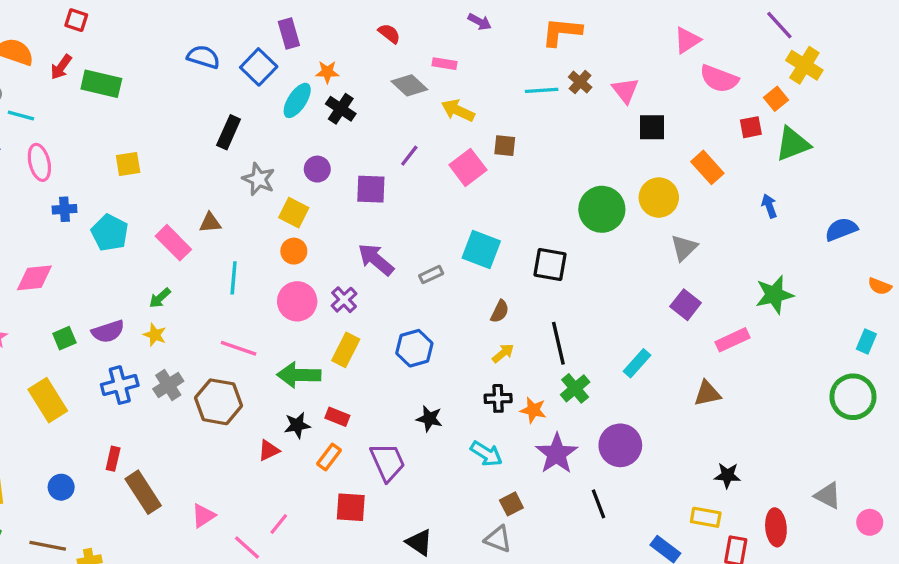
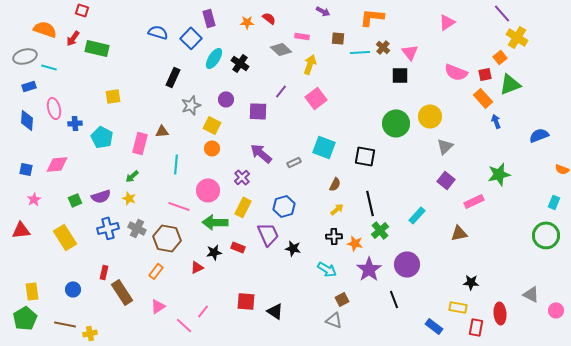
orange star: (327, 72) -> (247, 22), moved
pink semicircle: (719, 79) -> (456, 72), moved
yellow arrow: (458, 110) -> (310, 64), turned 84
black square: (652, 127) -> (400, 75), moved
brown square: (505, 146) -> (338, 38), moved
pink ellipse: (39, 162) -> (54, 108), moved
orange rectangle: (707, 167) -> (483, 98), moved
gray star: (259, 179) -> (191, 105), turned 30
pink rectangle: (173, 243) -> (140, 143), turned 60
pink circle: (297, 301) -> (208, 190), moved
gray cross: (168, 385) -> (137, 228), turned -30
orange rectangle: (329, 457) -> (156, 271), moved
purple trapezoid: (388, 462) -> (268, 234), moved
black triangle: (419, 542) -> (275, 311), moved

